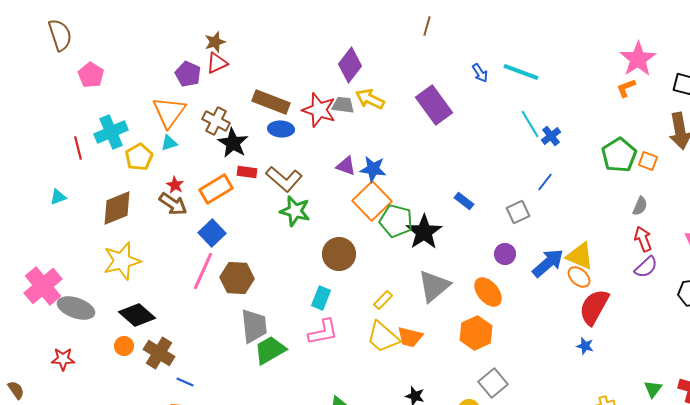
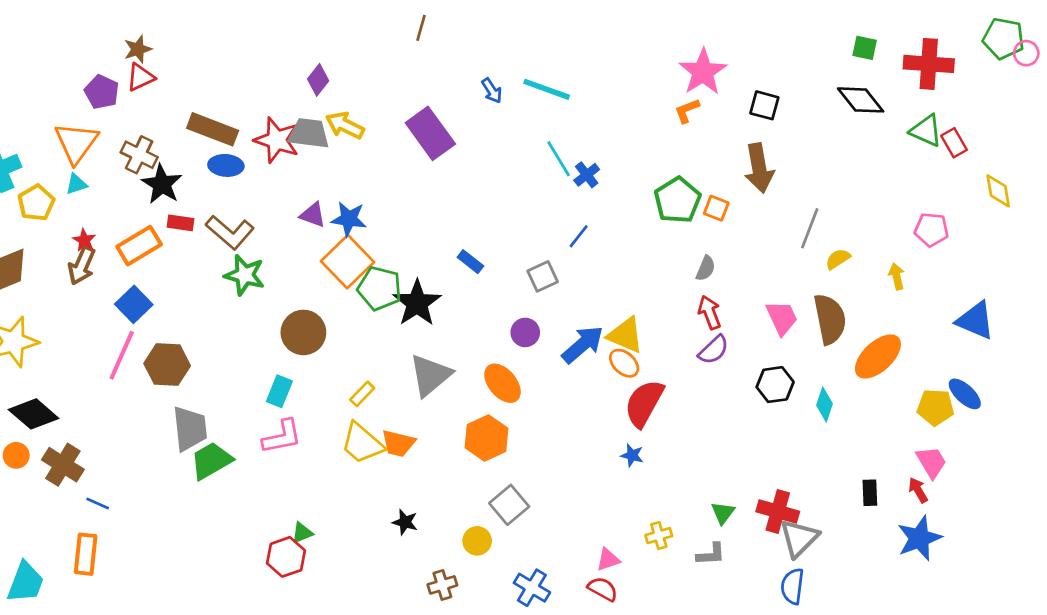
purple diamond: (350, 65) -> (318, 80), size x0.7
gray trapezoid: (343, 105) -> (309, 133), size x1.4
brown arrow: (173, 204) -> (82, 266), turned 80

